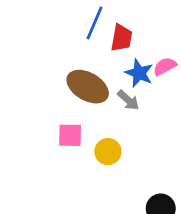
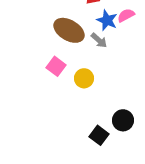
pink square: (70, 135) -> (56, 66), turned 36

